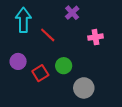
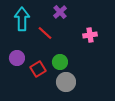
purple cross: (72, 13) -> (60, 12), moved
gray circle: (84, 88) -> (66, 82), moved

